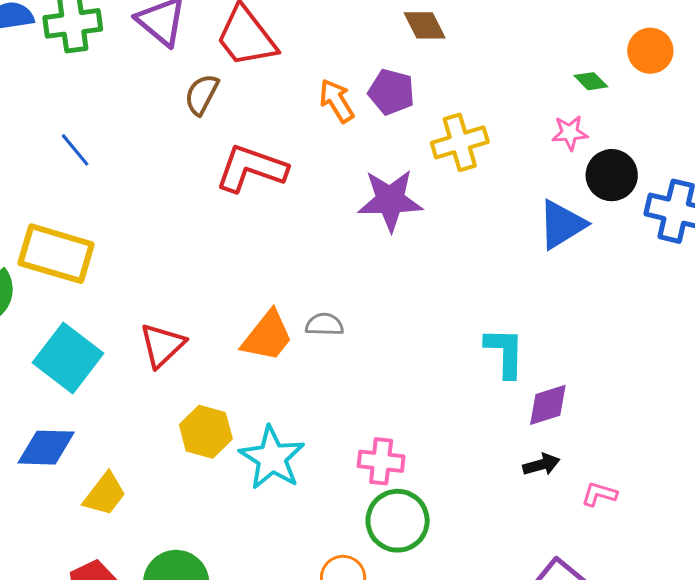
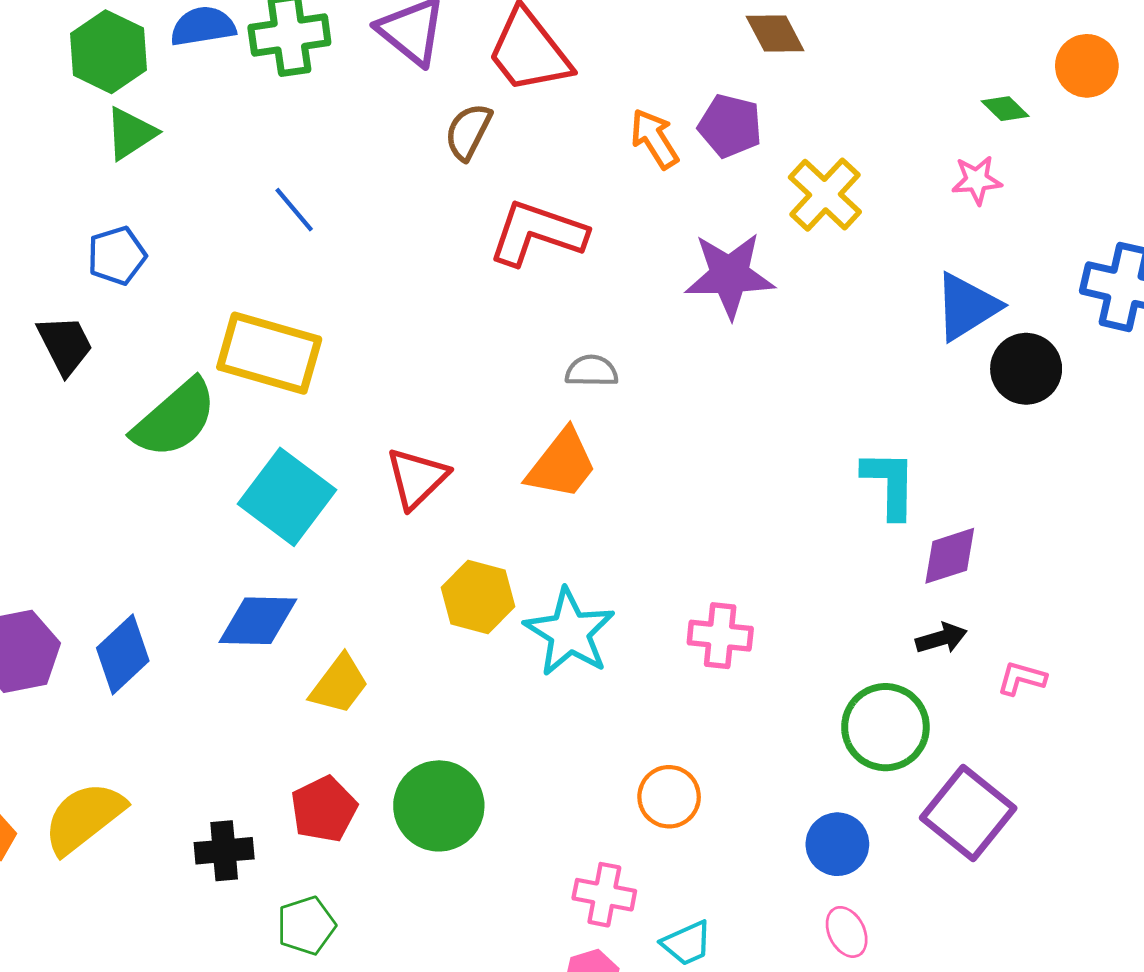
yellow cross: (460, 142) -> (825, 195), turned -30
black circle: (612, 175) -> (1026, 369), moved
gray semicircle: (324, 325) -> (592, 371), moved
green circle: (398, 521) -> (885, 727), moved

